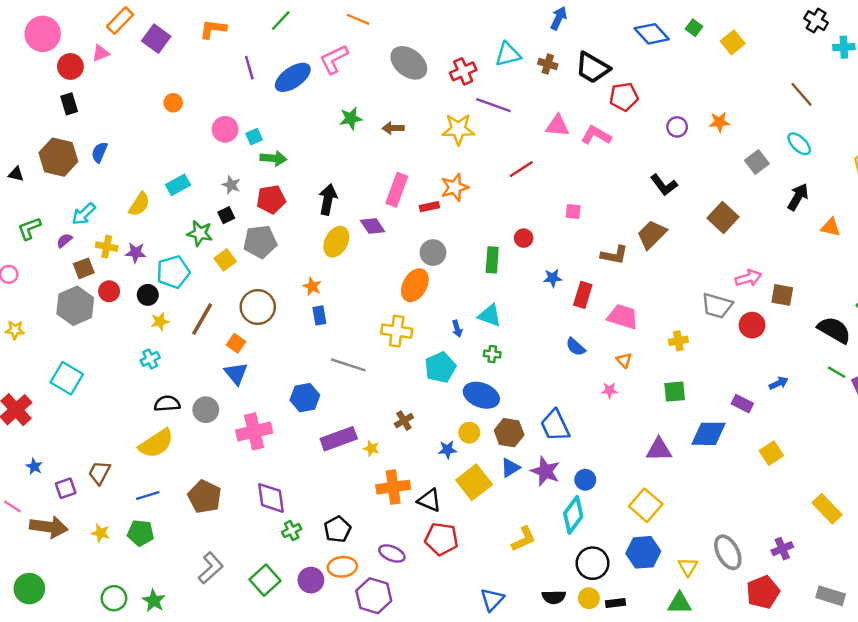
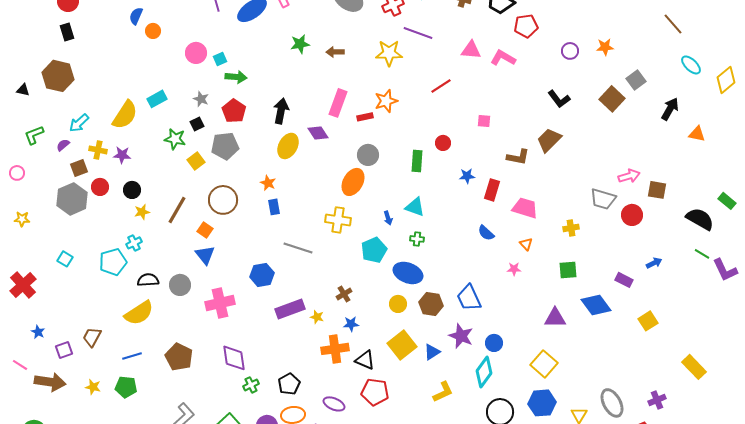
cyan ellipse: (799, 144) -> (691, 65), moved
blue semicircle: (99, 152) -> (136, 16), moved
red pentagon: (271, 199) -> (234, 111), turned -30
yellow semicircle: (139, 204) -> (125, 115), size x1.4
brown square: (723, 218) -> (612, 99), moved
cyan pentagon: (173, 272) -> (113, 262), moved
cyan square: (67, 378) -> (65, 259), size x0.6
blue diamond: (709, 434) -> (596, 305), turned 52
blue star: (447, 450) -> (351, 324), moved
blue triangle: (510, 468) -> (432, 352), moved

